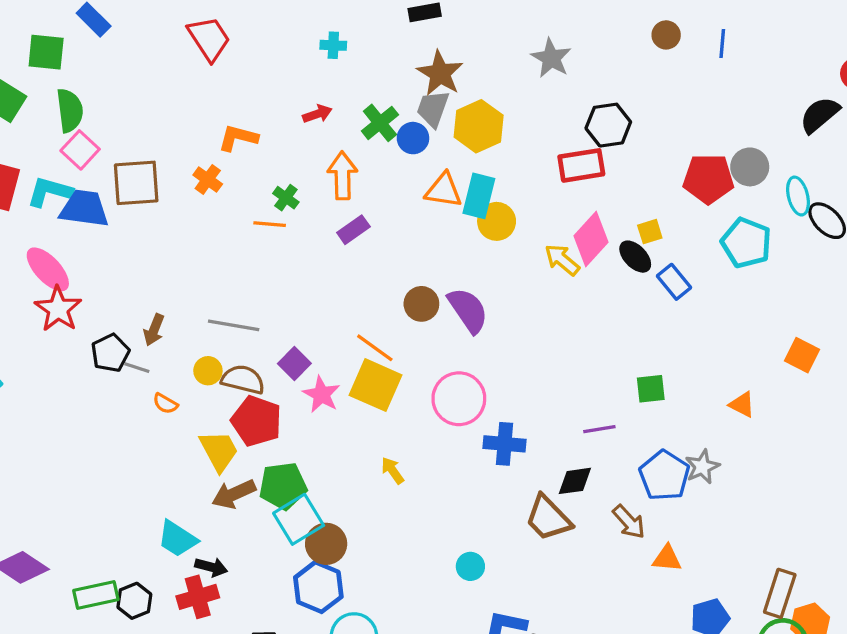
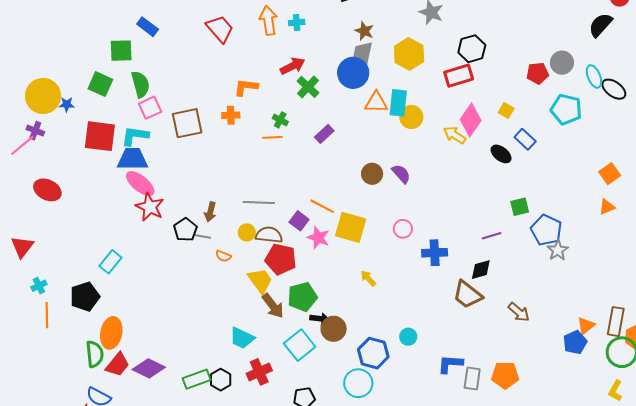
brown star: (440, 73) -> (364, 31), size x0.7
red arrow: (317, 114) -> (293, 66), size x1.4
green cross: (380, 123) -> (308, 87), moved
yellow hexagon: (479, 126) -> (409, 54), moved
blue circle: (413, 138) -> (353, 73), size x1.6
pink square: (80, 150) -> (150, 108), turned 30
orange arrow: (342, 175) -> (268, 20), moved
red pentagon: (708, 179) -> (538, 73), size x0.7
orange cross: (208, 180) -> (231, 115), turned -30
blue trapezoid: (84, 209) -> (133, 159), moved
yellow square: (650, 232) -> (506, 111), turned -35
black ellipse: (635, 257) -> (501, 154), moved
purple semicircle: (468, 310) -> (401, 174), size x0.7
orange line: (375, 348) -> (322, 206), moved
orange square: (802, 355) -> (610, 174), turned 35
pink circle: (459, 399) -> (403, 229), size x0.6
orange triangle: (742, 405) -> (607, 207), moved, turned -42
blue pentagon: (664, 476) -> (546, 230), moved
brown arrow: (234, 494) -> (273, 306), turned -96
cyan square: (299, 519) -> (300, 345), moved
brown arrow: (629, 522) -> (519, 312), moved
orange triangle: (667, 558) -> (586, 326), moved, turned -36
cyan circle: (470, 566) -> (408, 337), moved
black arrow: (211, 567) -> (320, 319), moved
blue hexagon: (318, 587) -> (373, 353), moved

